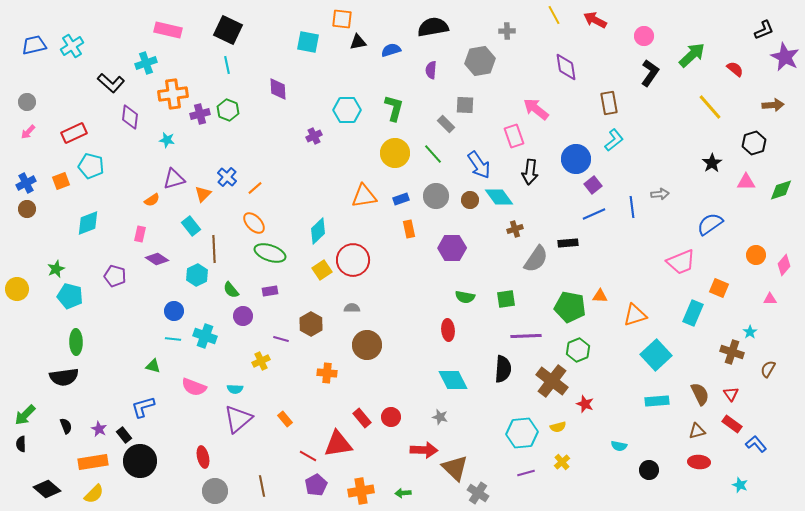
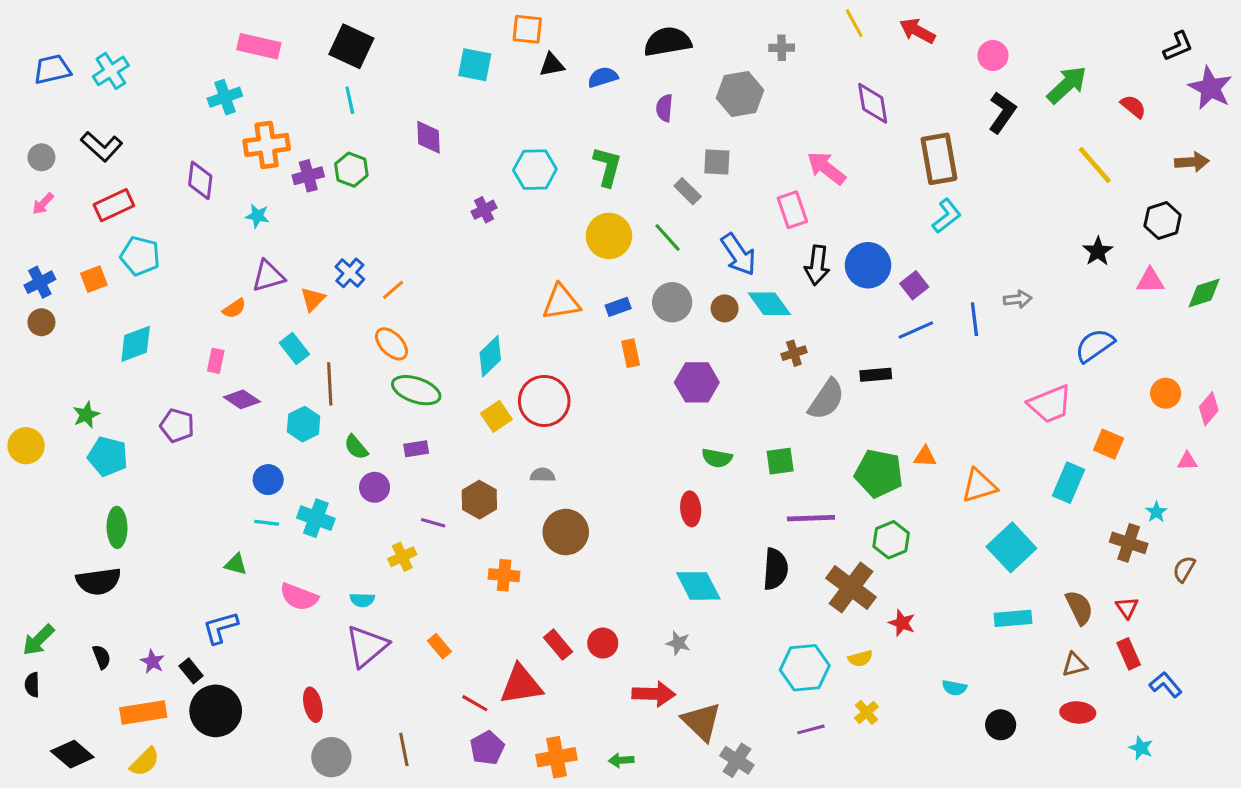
black L-shape: (111, 83) -> (102, 146), moved
brown rectangle: (609, 103) -> (939, 159), size x1.4
blue circle: (576, 159) -> (868, 265), moved
red rectangle: (732, 424) -> (1129, 654), turned 30

